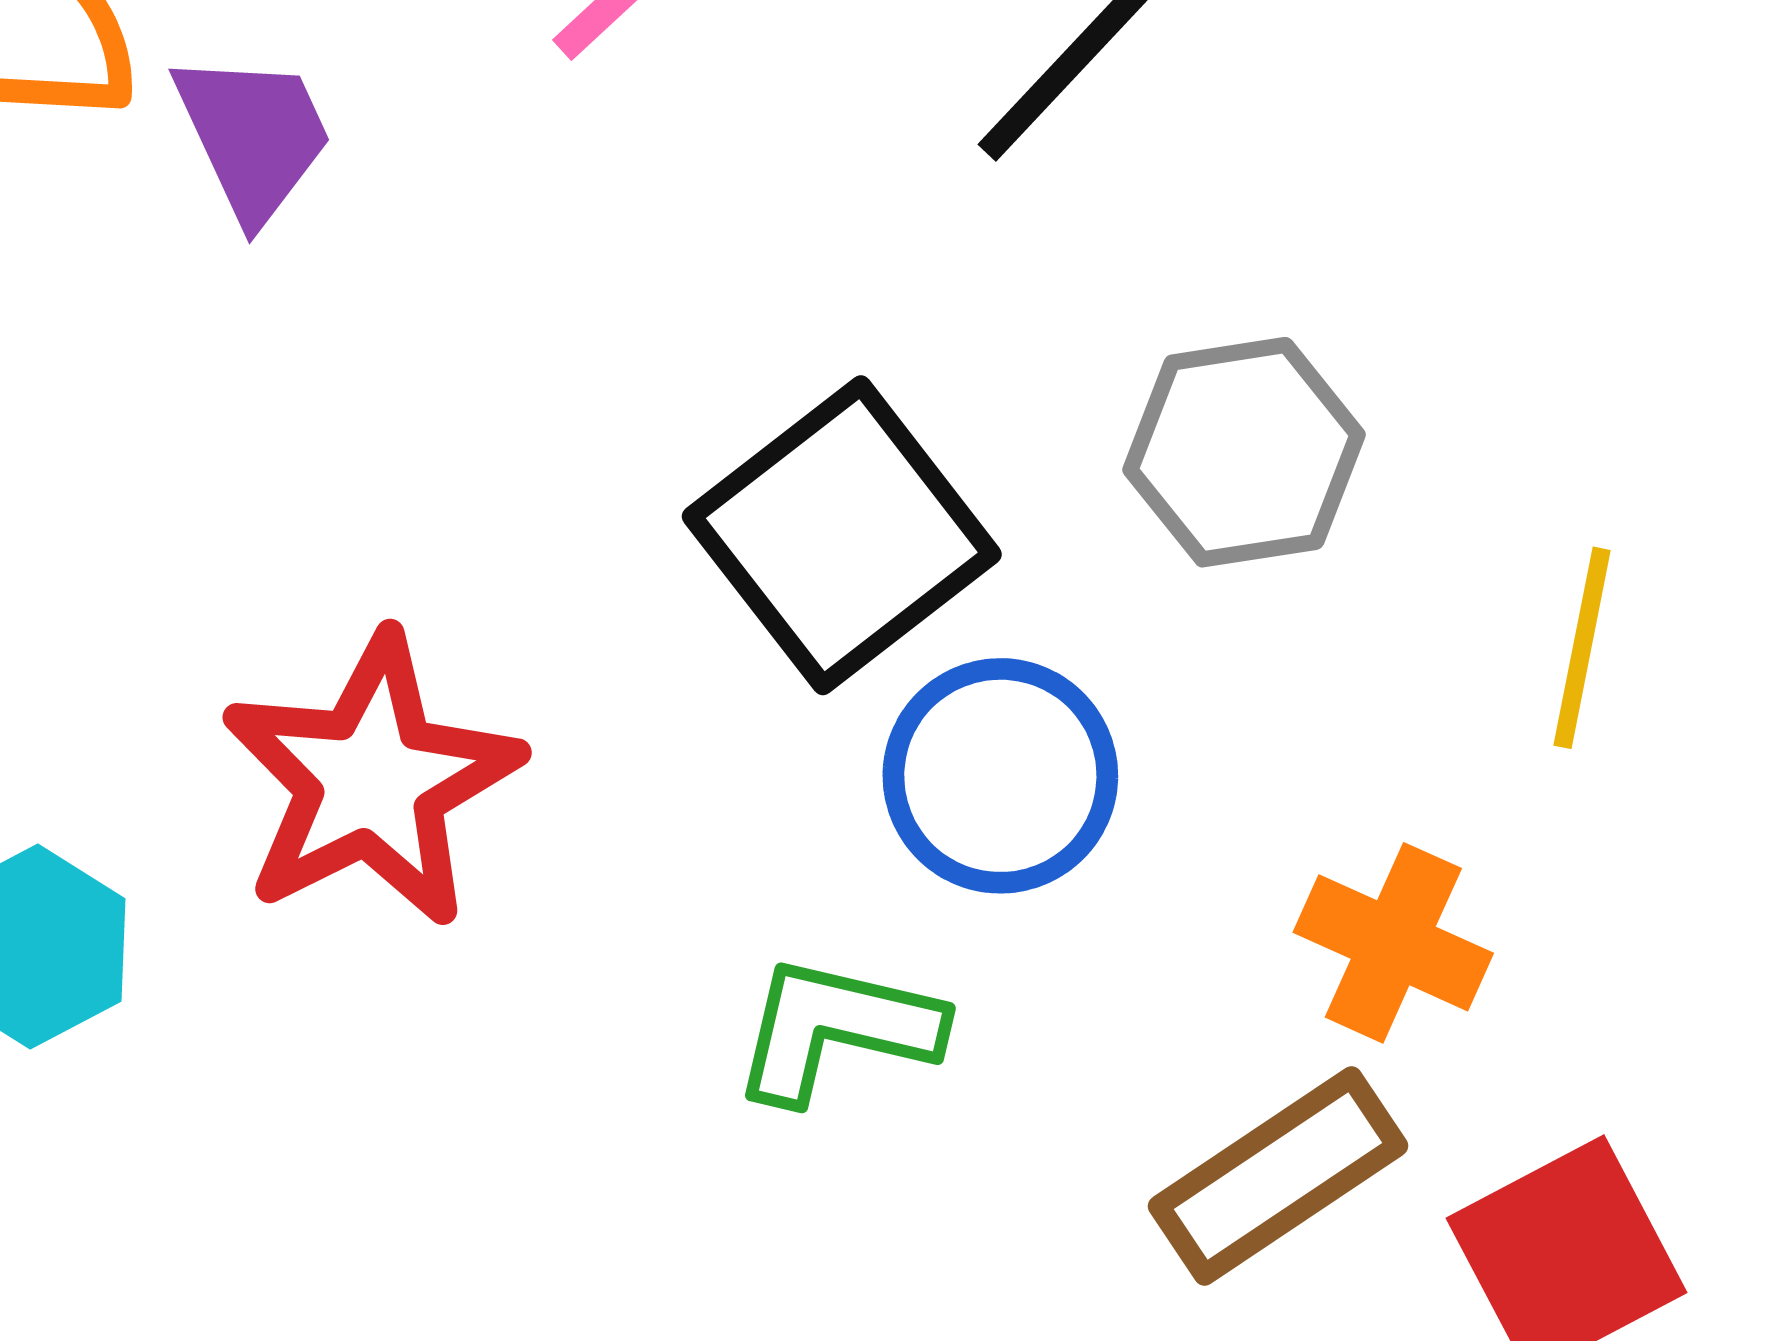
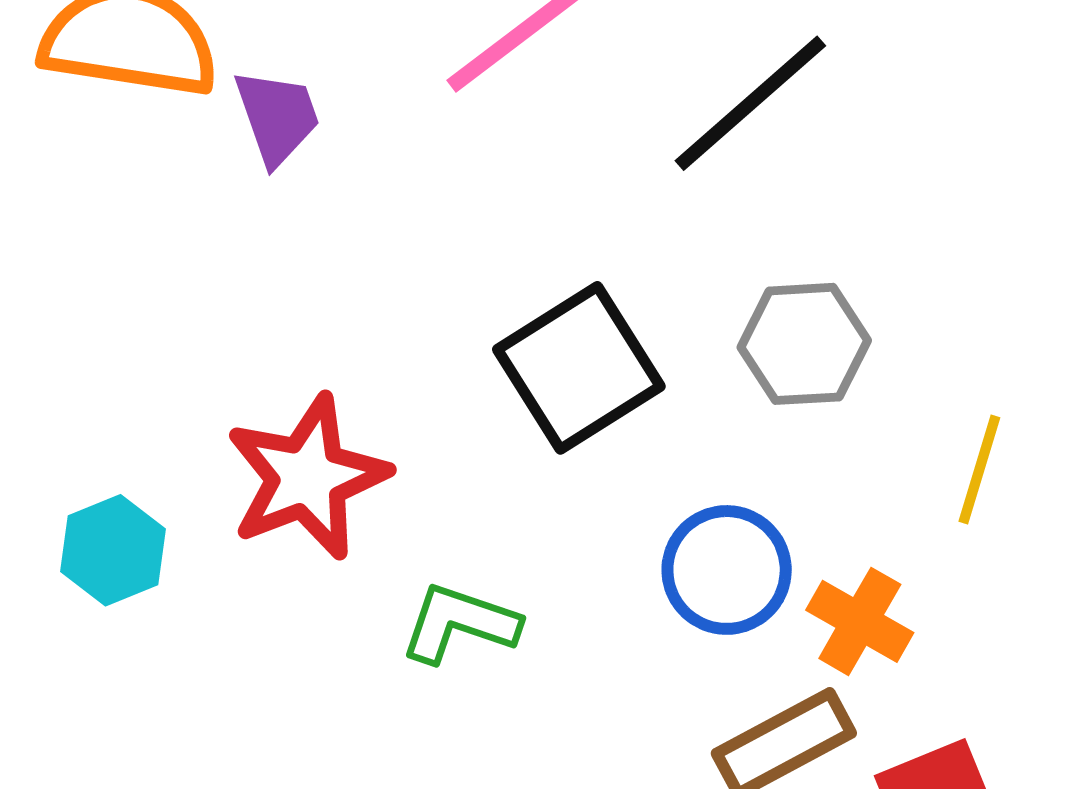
blue circle: (1000, 776) -> (727, 570), moved
green L-shape: (836, 1029) -> (460, 623), moved

